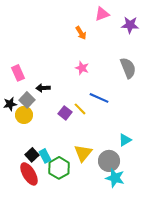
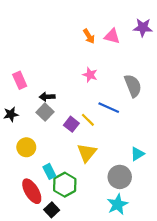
pink triangle: (102, 14) -> (112, 36), moved, turned 35
gray semicircle: (128, 68) -> (133, 86), moved
gray square: (27, 100) -> (45, 112), moved
yellow circle: (24, 115) -> (26, 147), moved
yellow triangle: (83, 153) -> (87, 153), moved
black square: (32, 155) -> (52, 210), moved
cyan star: (115, 178) -> (118, 204), moved, turned 30

